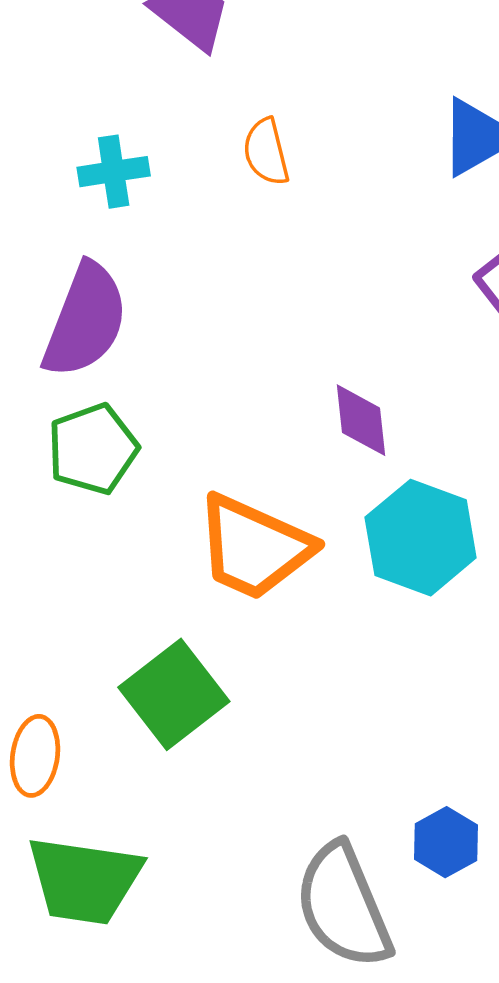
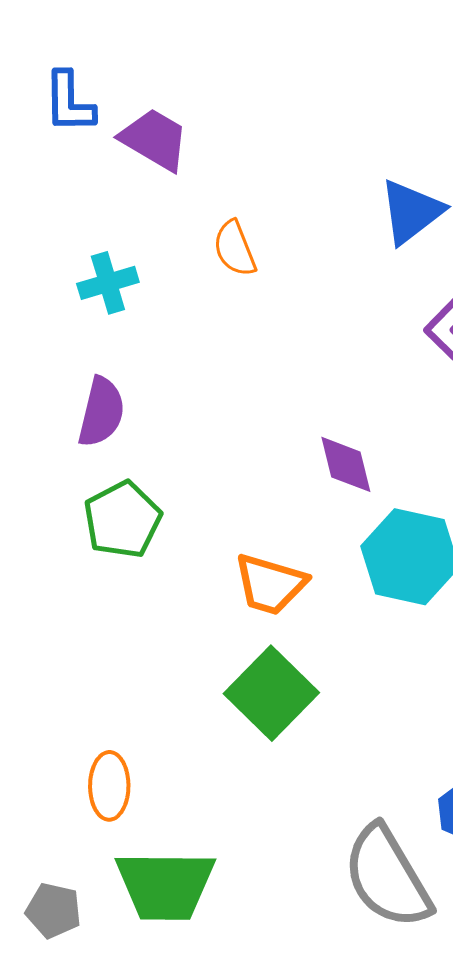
purple semicircle: (85, 320) -> (101, 412), size x0.7
orange trapezoid: (254, 547) -> (270, 584), size x0.7
green square: (174, 694) -> (271, 693), moved

